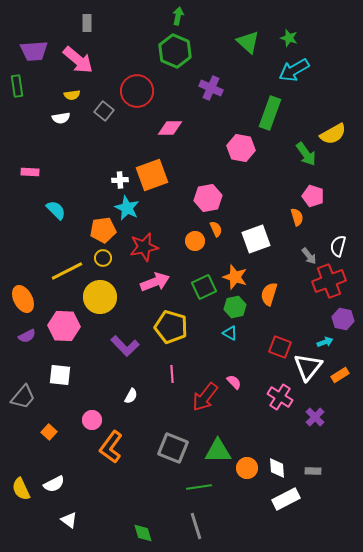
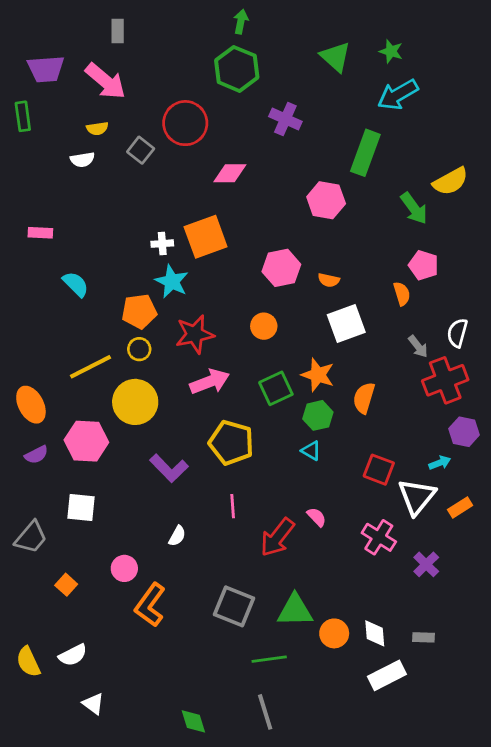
orange semicircle: (216, 229) -> (329, 280), moved, turned 126

